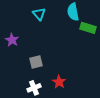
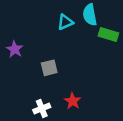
cyan triangle: (39, 14) -> (65, 22), moved, turned 48
gray square: (36, 62) -> (49, 68), moved

